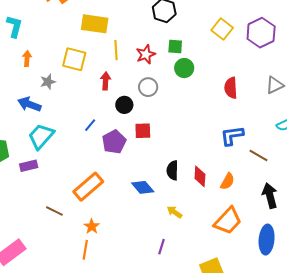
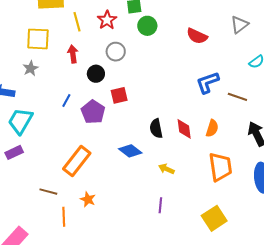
gray star: (48, 82) -> (31, 68), moved
red semicircle: (231, 88) -> (197, 36), turned -50
orange trapezoid: (228, 221) -> (220, 167), turned -40
orange line: (85, 250) -> (64, 217), moved

